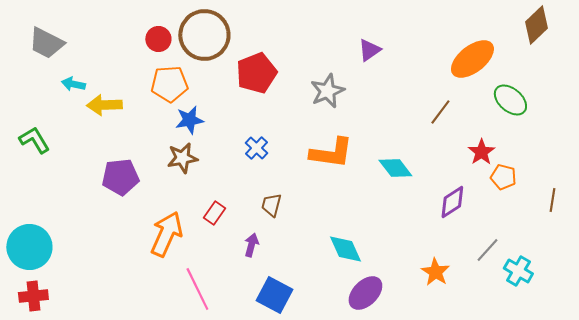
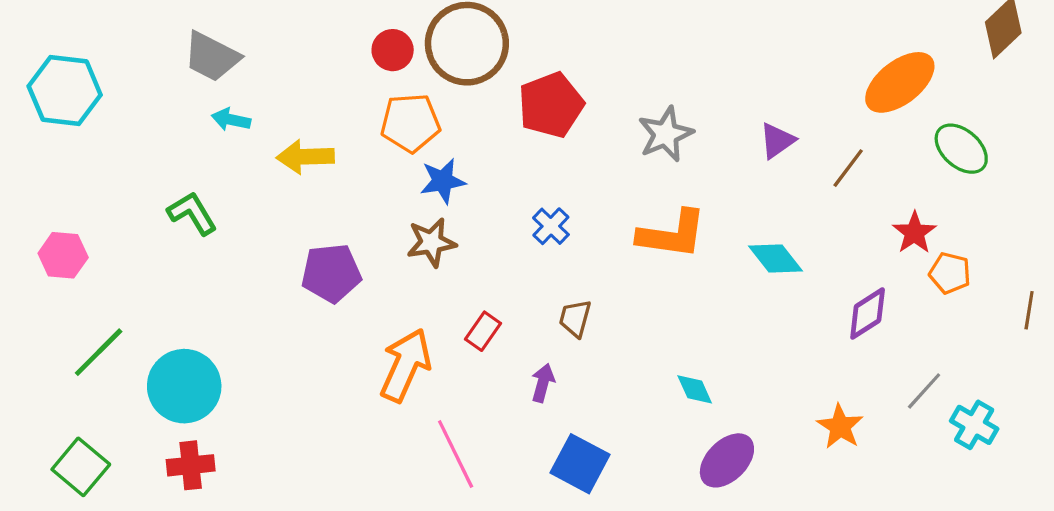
purple triangle: (369, 50) -> (777, 141), moved
cyan arrow: (73, 84) -> (231, 120), moved
cyan diamond: (345, 249) -> (695, 389), size x0.7

